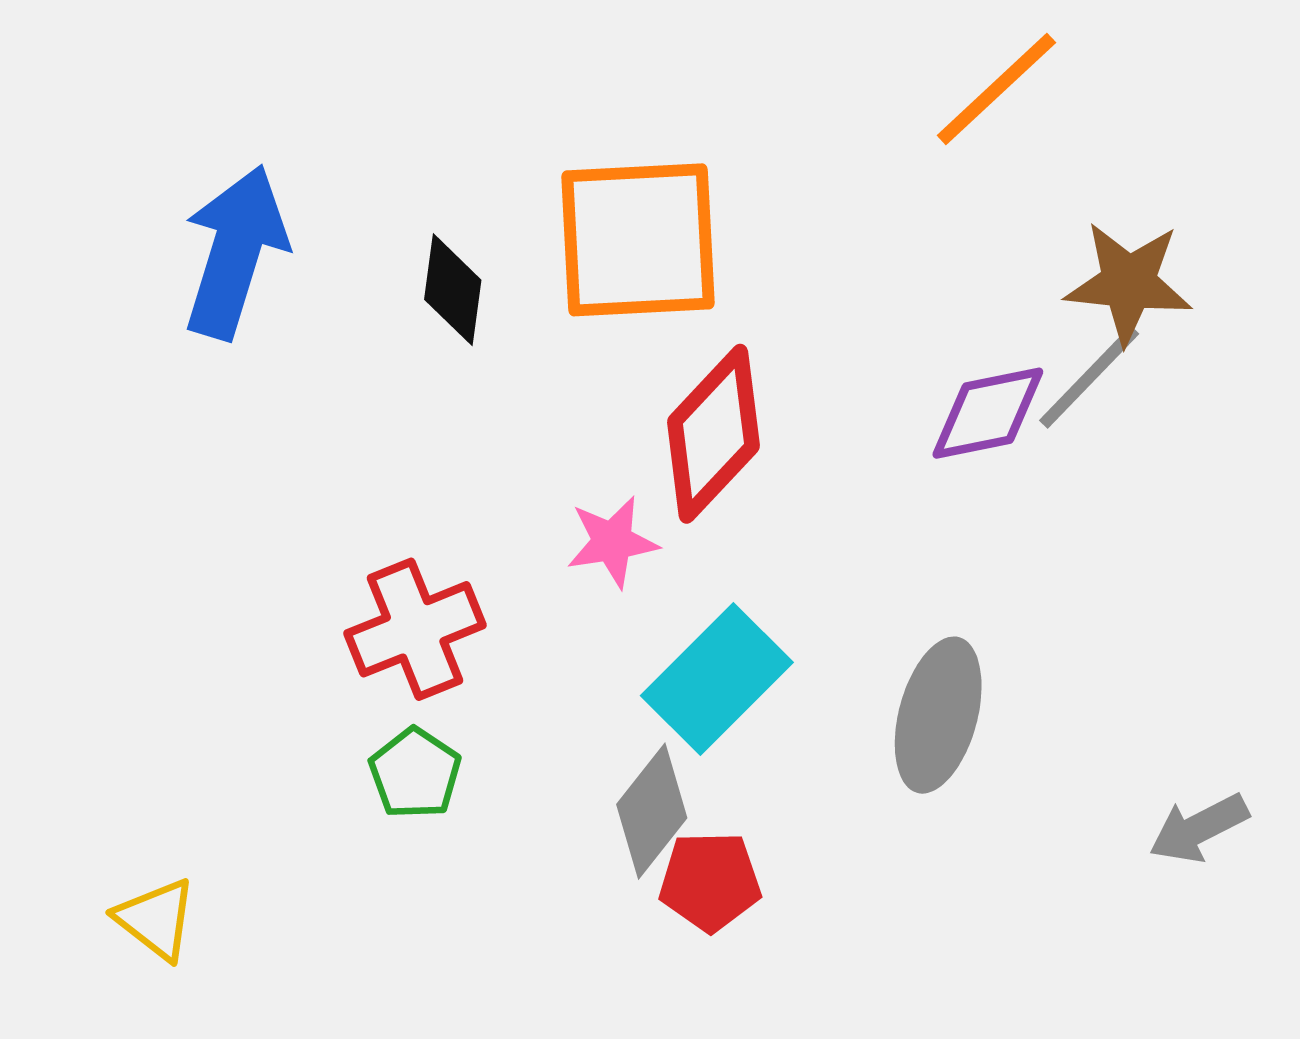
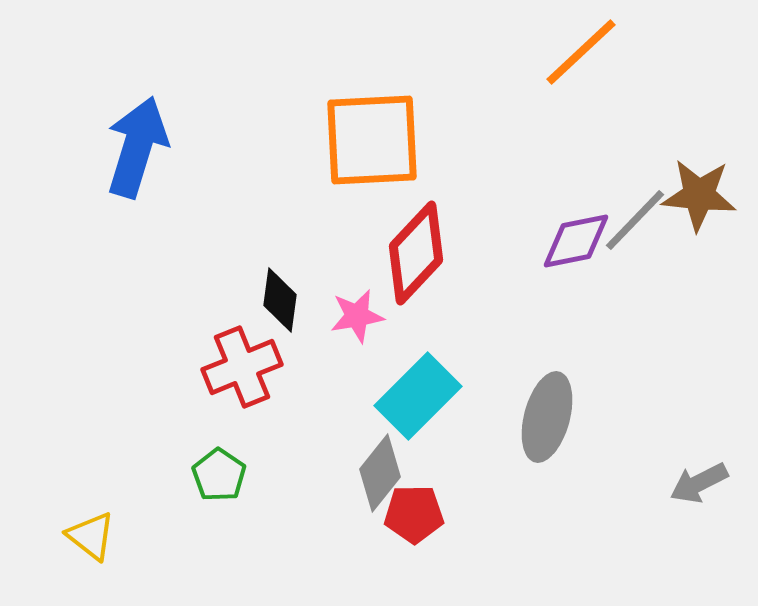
brown star: (1129, 283) -> (699, 195), moved
black diamond: (453, 290) -> (280, 300), moved
green pentagon: (415, 773) -> (219, 475), moved

